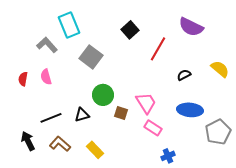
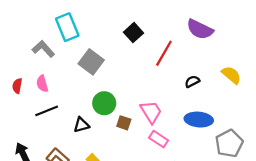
black line: (51, 118) -> (47, 111), moved

